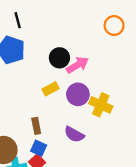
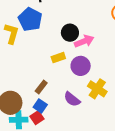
yellow cross: (101, 105) -> (97, 89), moved
brown rectangle: (36, 126) -> (41, 87), turned 40

